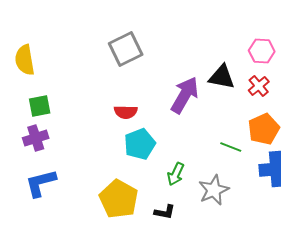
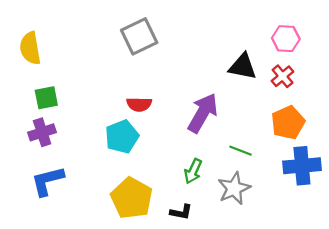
purple arrow: (185, 95) -> (203, 113), moved
cyan pentagon: (140, 144) -> (122, 137), moved
green line: (231, 147) -> (240, 151), moved

